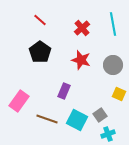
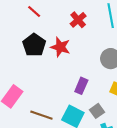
red star: (81, 60) -> (60, 47), moved
purple rectangle: (64, 91) -> (81, 86), moved

